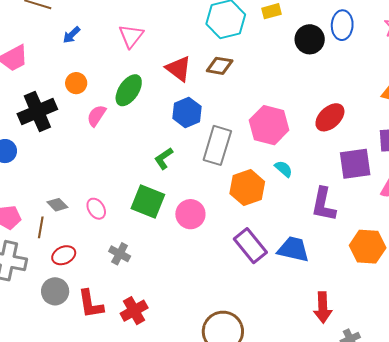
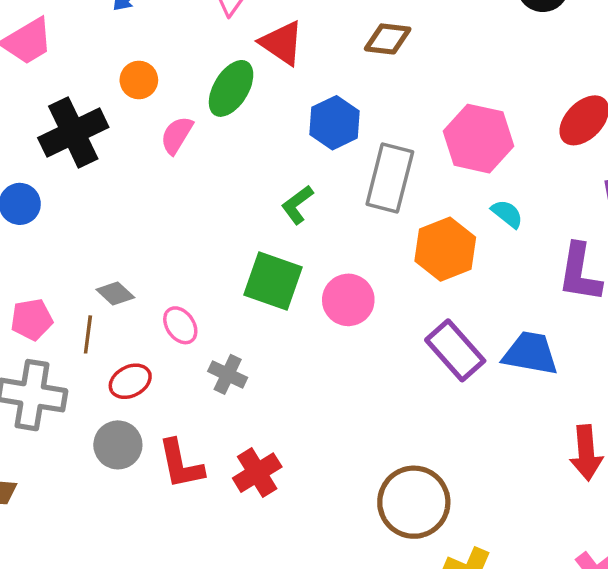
red triangle: (179, 69) -> (282, 43), moved
pink ellipse: (96, 209) -> (180, 325), moved

